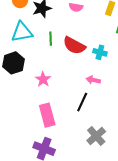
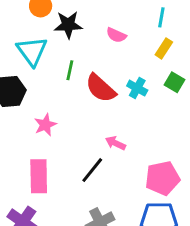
cyan triangle: (22, 32) -> (32, 51), turned 50
cyan cross: (100, 52) -> (137, 88), moved

